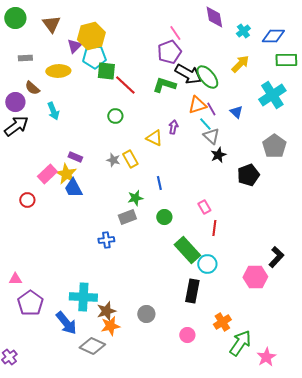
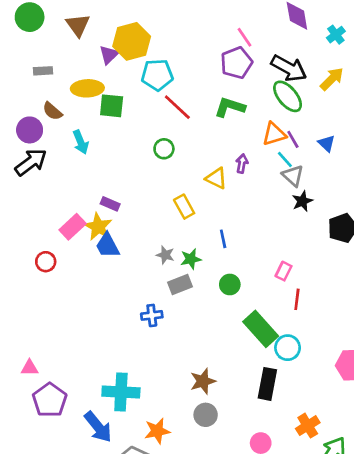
cyan pentagon: (94, 57) -> (157, 75), moved
green square: (106, 71) -> (112, 106), moved
black arrow: (188, 74) -> (289, 68), moved
gray star: (113, 160) -> (165, 255), moved
pink rectangle: (204, 207) -> (284, 271), turned 56
brown star: (106, 311) -> (203, 381), moved

